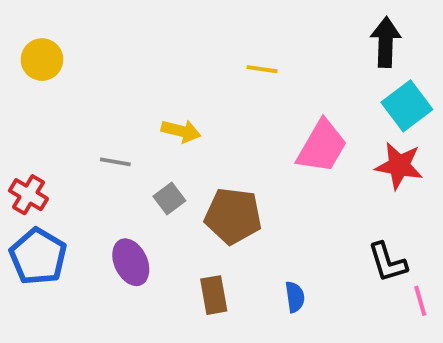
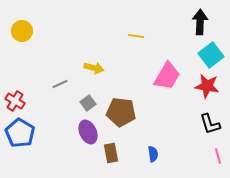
gray line: (115, 162) -> (60, 84), turned -35
purple ellipse: (131, 262) -> (88, 132), moved
black L-shape: (388, 262) -> (210, 124), moved

